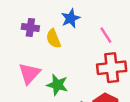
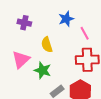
blue star: (71, 18) -> (66, 19), moved
yellow semicircle: (53, 39) -> (47, 45), moved

